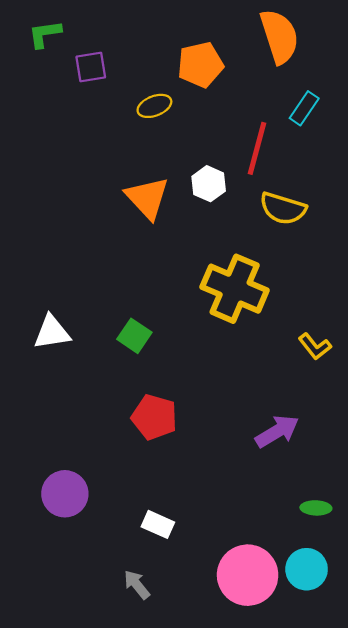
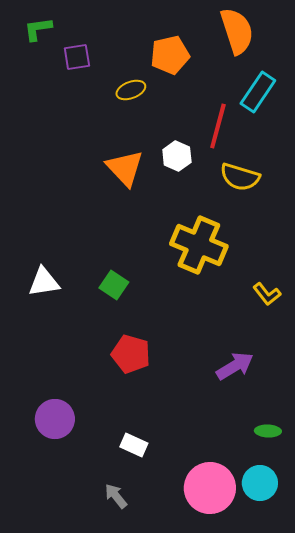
cyan rectangle: (304, 108) -> (258, 92), size x1.4

